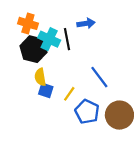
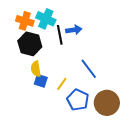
blue arrow: (86, 23) -> (74, 30), moved
cyan cross: (49, 39) -> (46, 19), moved

